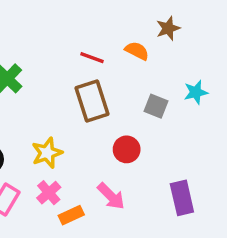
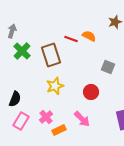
orange semicircle: (137, 51) -> (89, 36), moved
brown rectangle: (92, 101) -> (51, 55), moved
yellow star: (47, 153) -> (55, 86), moved

